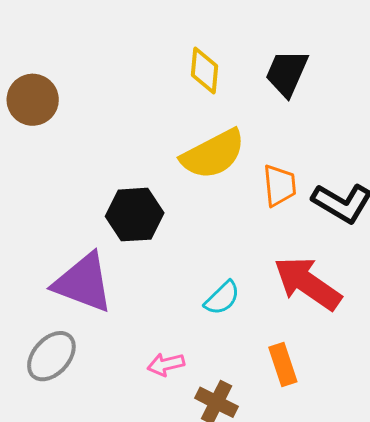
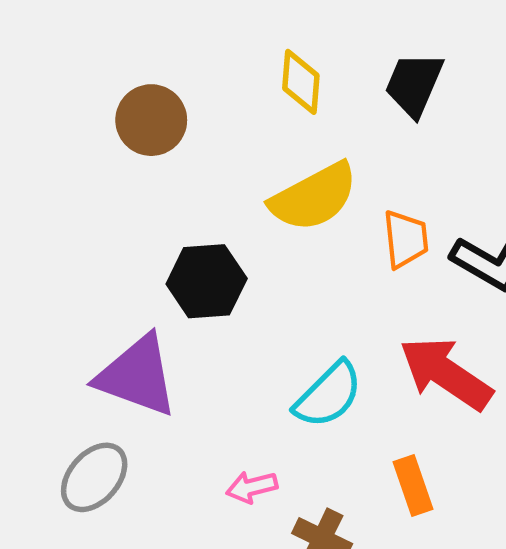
brown circle: (33, 100) -> (151, 120), moved
cyan semicircle: (222, 298) -> (328, 395), size x1.4

